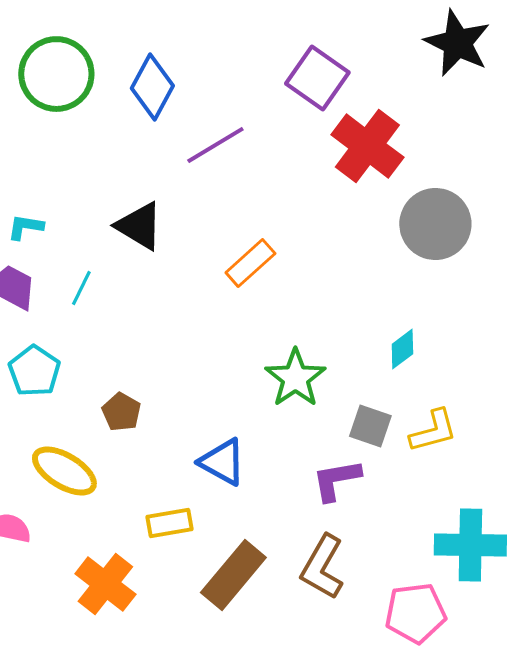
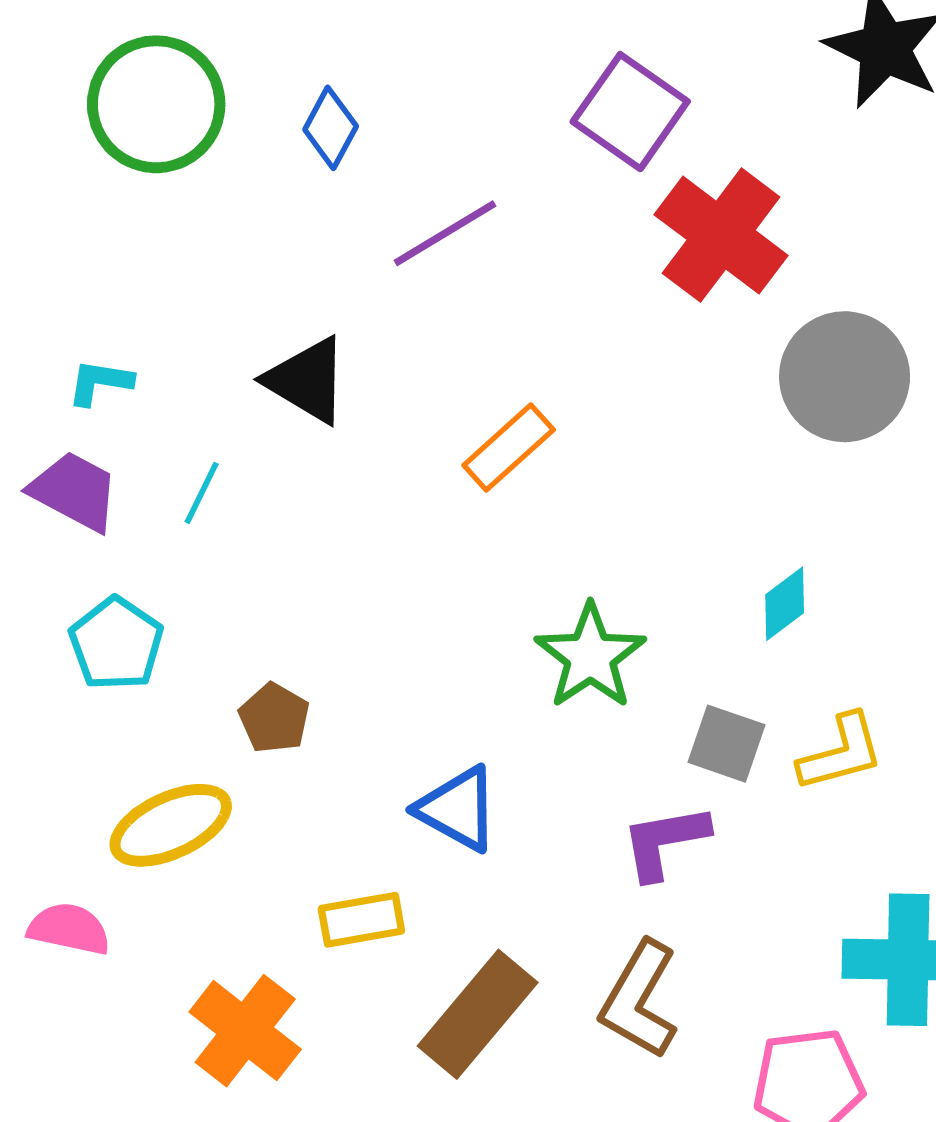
blue diamond: (152, 87) -> (331, 128), size x0.7
yellow ellipse: (64, 471) -> (171, 825), turned -56

